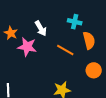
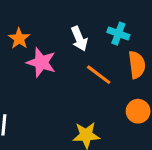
white arrow: (41, 28) -> (79, 39), moved

